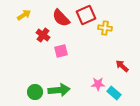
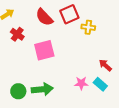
red cross: (43, 35) -> (17, 34), moved
pink square: (61, 51) -> (44, 50), size x1.5
cyan rectangle: (114, 93) -> (100, 84), moved

